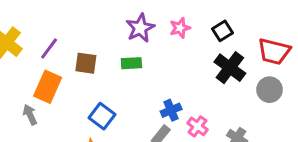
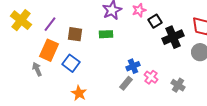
black square: (222, 31) -> (155, 21), moved
black cross: (230, 68) -> (173, 37), turned 30
blue square: (102, 116) -> (71, 63), moved

